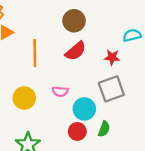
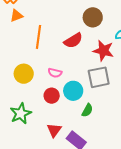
brown circle: (74, 21) -> (93, 17), moved
red star: (112, 57) -> (103, 51), size x1.5
red circle: (77, 131) -> (52, 96), moved

